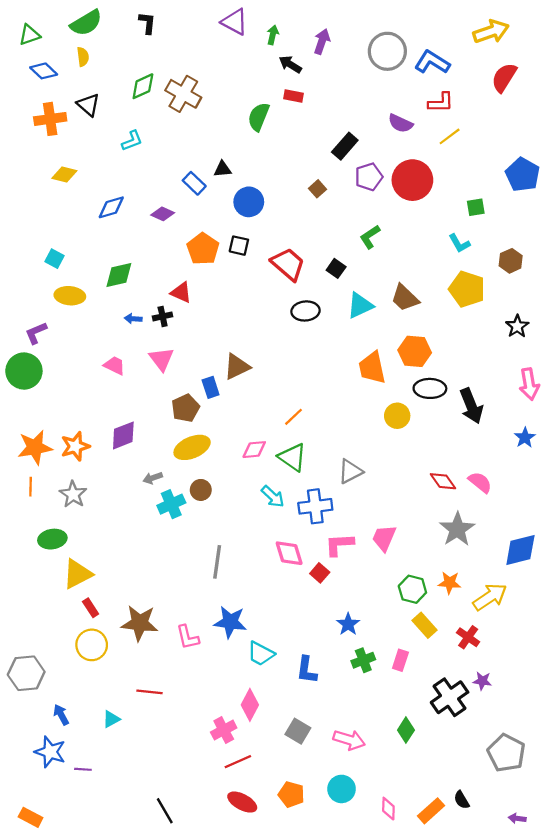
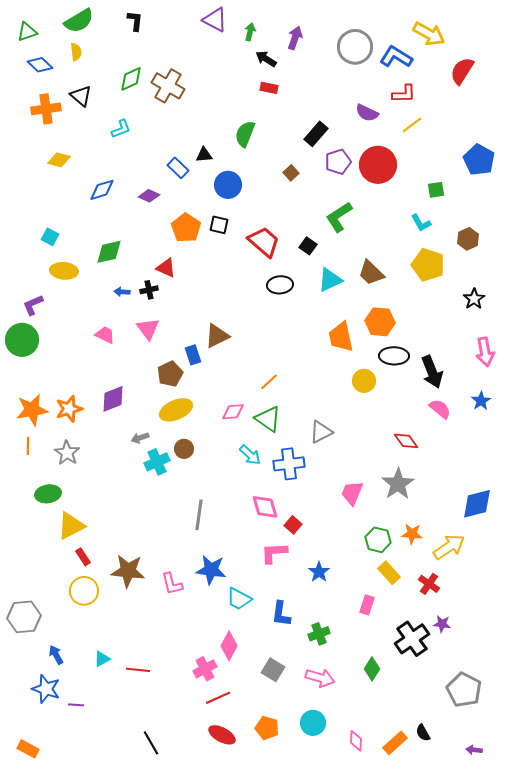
yellow arrow: (491, 32) -> (429, 34), moved, turned 48
green semicircle: (259, 117) -> (245, 134), moved
green L-shape: (370, 237) -> (339, 217), size x1.4
pink semicircle: (480, 482) -> (440, 409), moved
gray star: (457, 529) -> (398, 484), moved
pink L-shape: (339, 545) -> (274, 553), moved
green cross: (363, 660) -> (319, 634), moved
red line: (149, 692) -> (138, 670), moved

